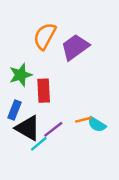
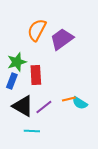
blue rectangle: (15, 110) -> (12, 81), moved
cyan line: (39, 144) -> (32, 131), moved, turned 42

